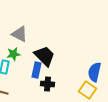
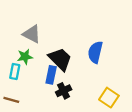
blue semicircle: (95, 72) -> (95, 52), moved
black cross: (48, 84) -> (64, 91), turned -32

